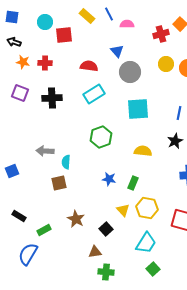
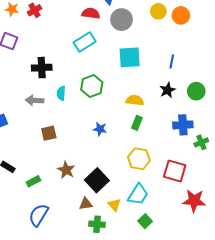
red cross: (45, 63) -> (34, 10), turned -32
red semicircle: (89, 66) -> (91, 13), moved
black cross: (52, 98) -> (42, 68), moved
cyan semicircle: (66, 162) -> (61, 93), moved
green rectangle: (133, 183) -> (137, 123), moved
yellow triangle: (123, 210) -> (114, 205), moved
black square: (106, 229) -> (97, 180), size x1.6
blue semicircle: (28, 254) -> (39, 215), moved

